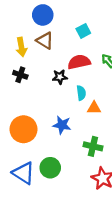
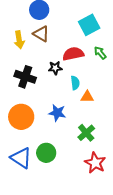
cyan square: (83, 31) -> (89, 25), moved, size x1.5
black cross: (20, 75) -> (25, 77), moved, size x1.5
green cross: (93, 146) -> (86, 133), turned 36

